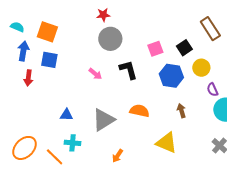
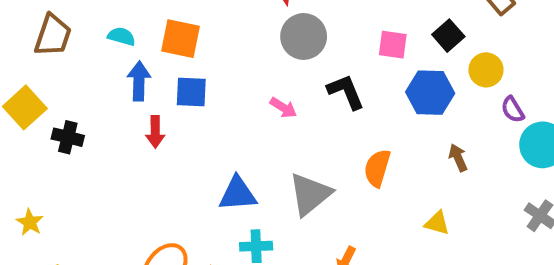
pink square: (155, 49) -> (393, 45), turned 35
orange semicircle: (139, 111) -> (377, 168), turned -78
blue triangle: (66, 115) -> (238, 194), size x1.5
yellow triangle: (167, 143) -> (437, 223), size x0.6

